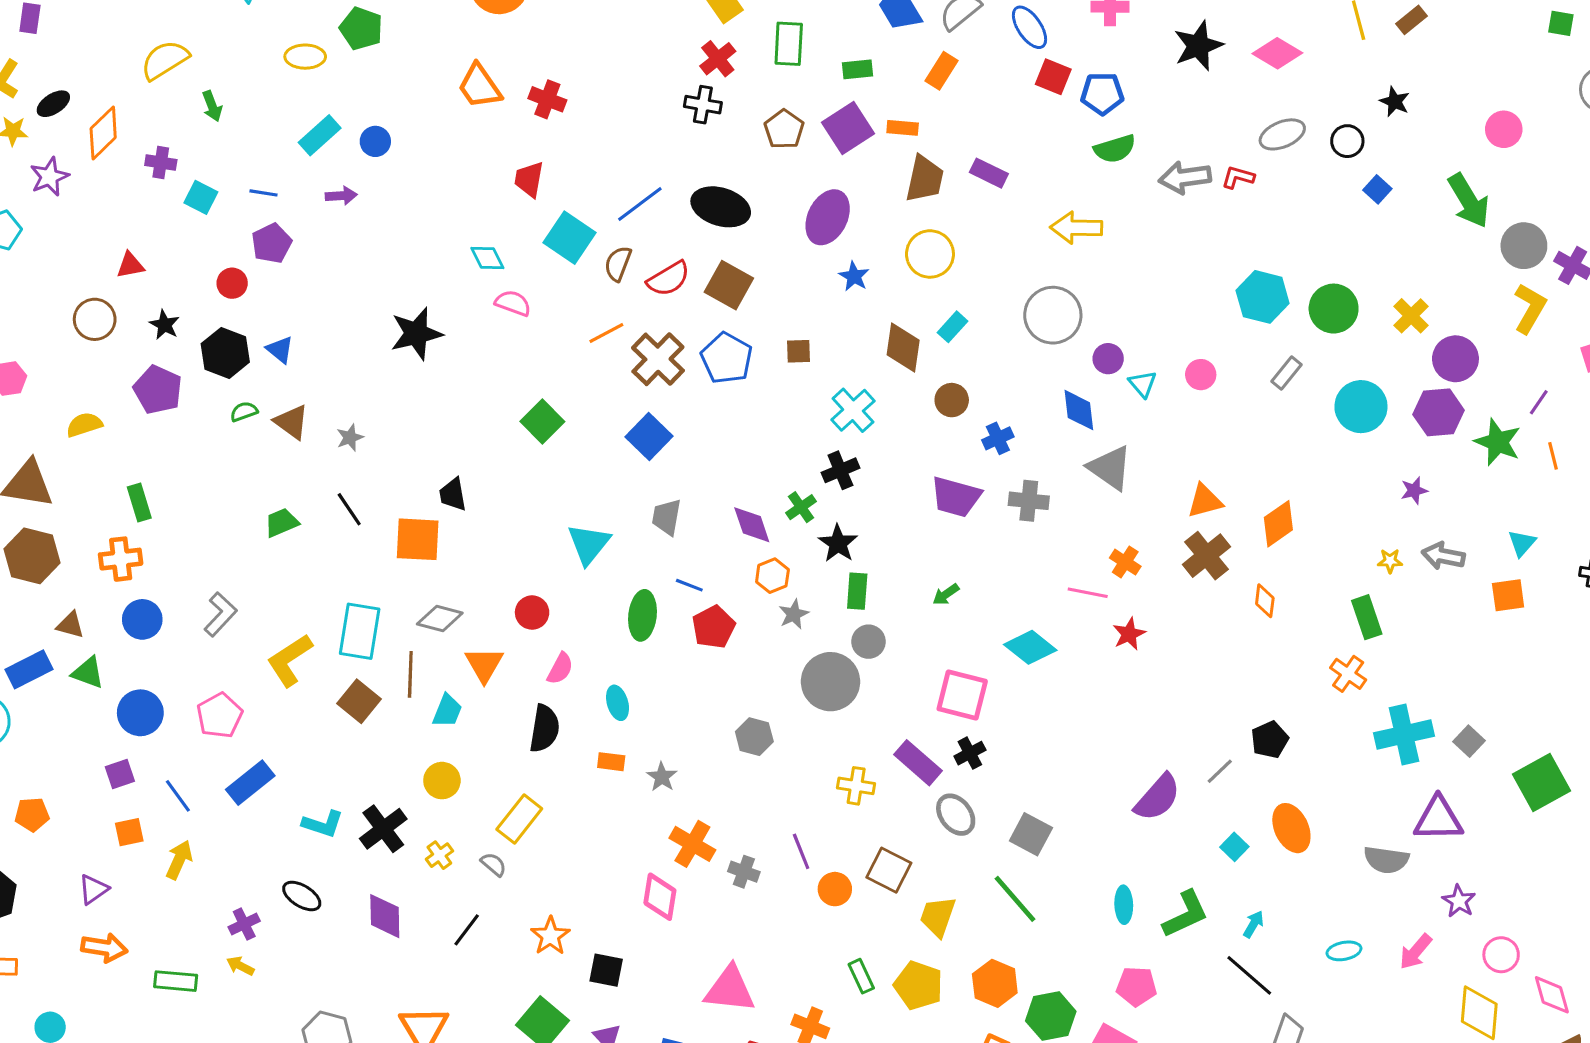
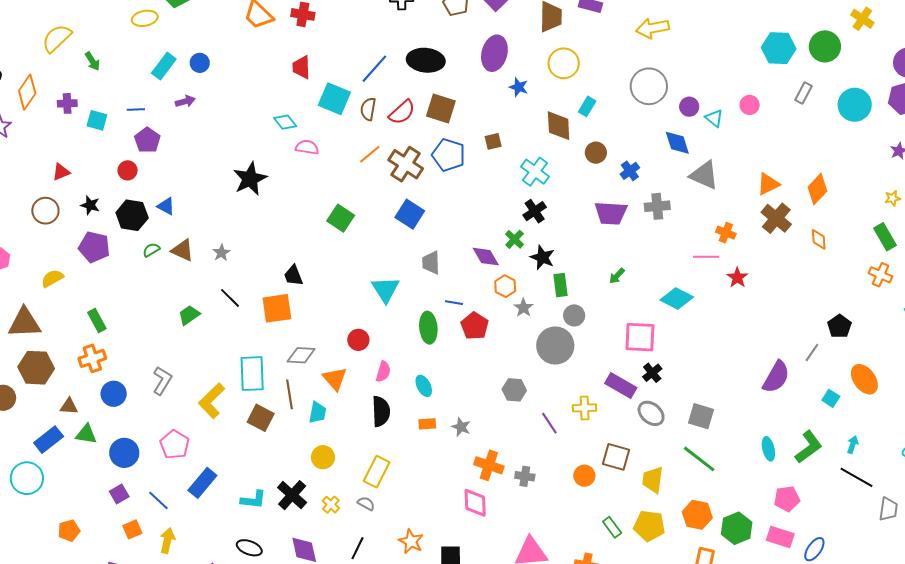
yellow cross: (1411, 316) -> (862, 19), moved
purple line: (801, 851) -> (549, 423), moved

